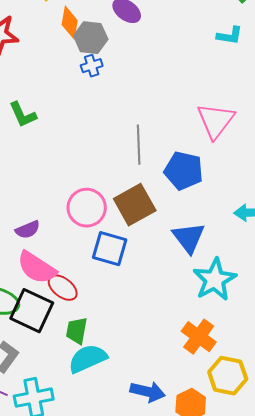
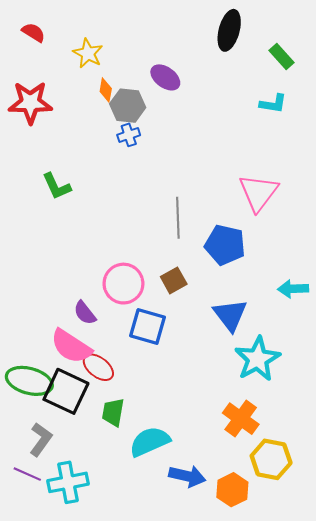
orange diamond: (70, 23) -> (106, 90), size x0.7
brown square: (135, 205) -> (174, 280), size x0.6
purple semicircle: (28, 230) -> (85, 313), moved, turned 75
cyan semicircle: (88, 359) -> (150, 442), moved

